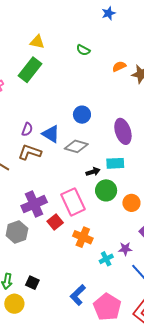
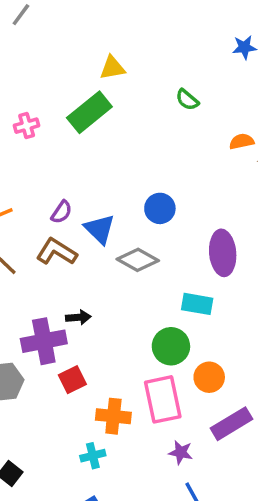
yellow triangle: (37, 42) -> (112, 68), turned -35
black arrow: (93, 172) -> (78, 317), moved
pink rectangle: (73, 202) -> (163, 399), moved
orange cross: (83, 237) -> (113, 416), turned -30
cyan cross: (106, 259) -> (93, 456), moved

